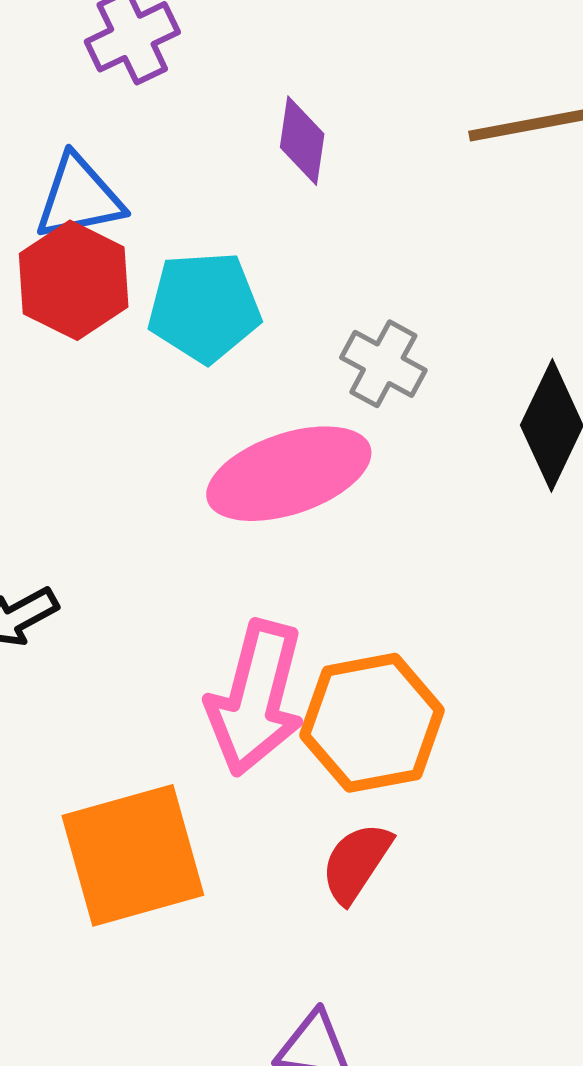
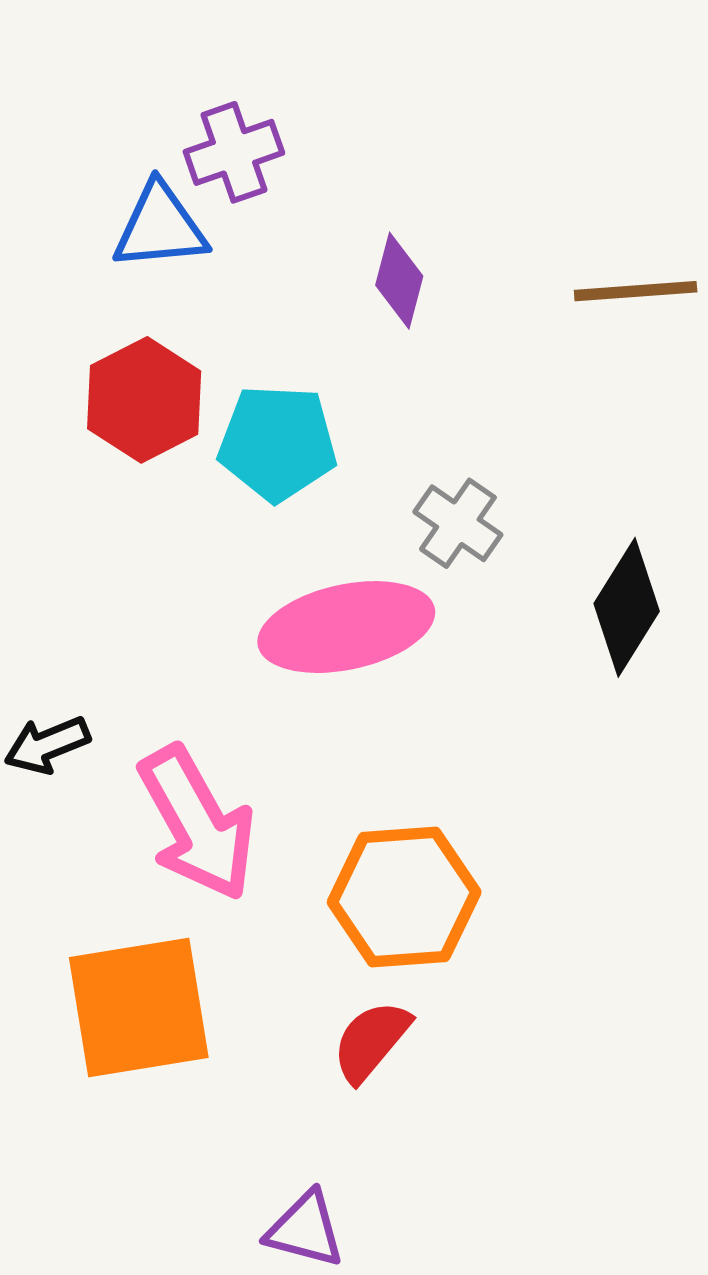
blue triangle: (79, 198) -> (160, 227), moved
pink arrow: (256, 698) -> (197, 823), moved, turned -50

